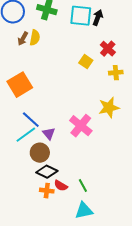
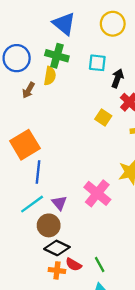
cyan square: (81, 16) -> (97, 63), size x0.7
black arrow: (98, 18) -> (117, 78), moved
yellow semicircle: (35, 38) -> (50, 76), moved
blue line: (31, 120) -> (38, 172), moved, turned 54

